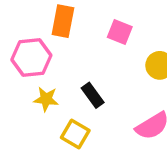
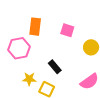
yellow star: (46, 99) -> (29, 79), moved

